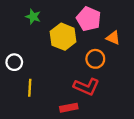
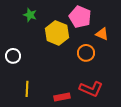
red L-shape: (86, 87) -> (91, 89), moved
yellow line: (30, 88) -> (27, 89), moved

